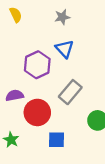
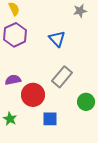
gray star: (62, 17) -> (80, 11), moved
purple hexagon: (37, 65) -> (15, 35), moved

